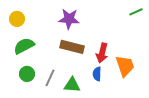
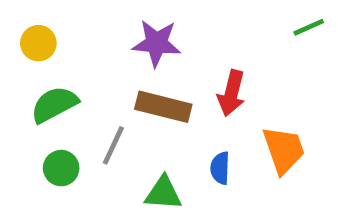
red arrow: (102, 53) -> (231, 93), moved
gray line: (50, 78) -> (113, 145), moved

